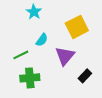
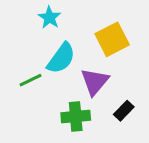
cyan semicircle: (42, 40) -> (61, 58), size x1.6
green cross: (30, 78) -> (76, 116), moved

